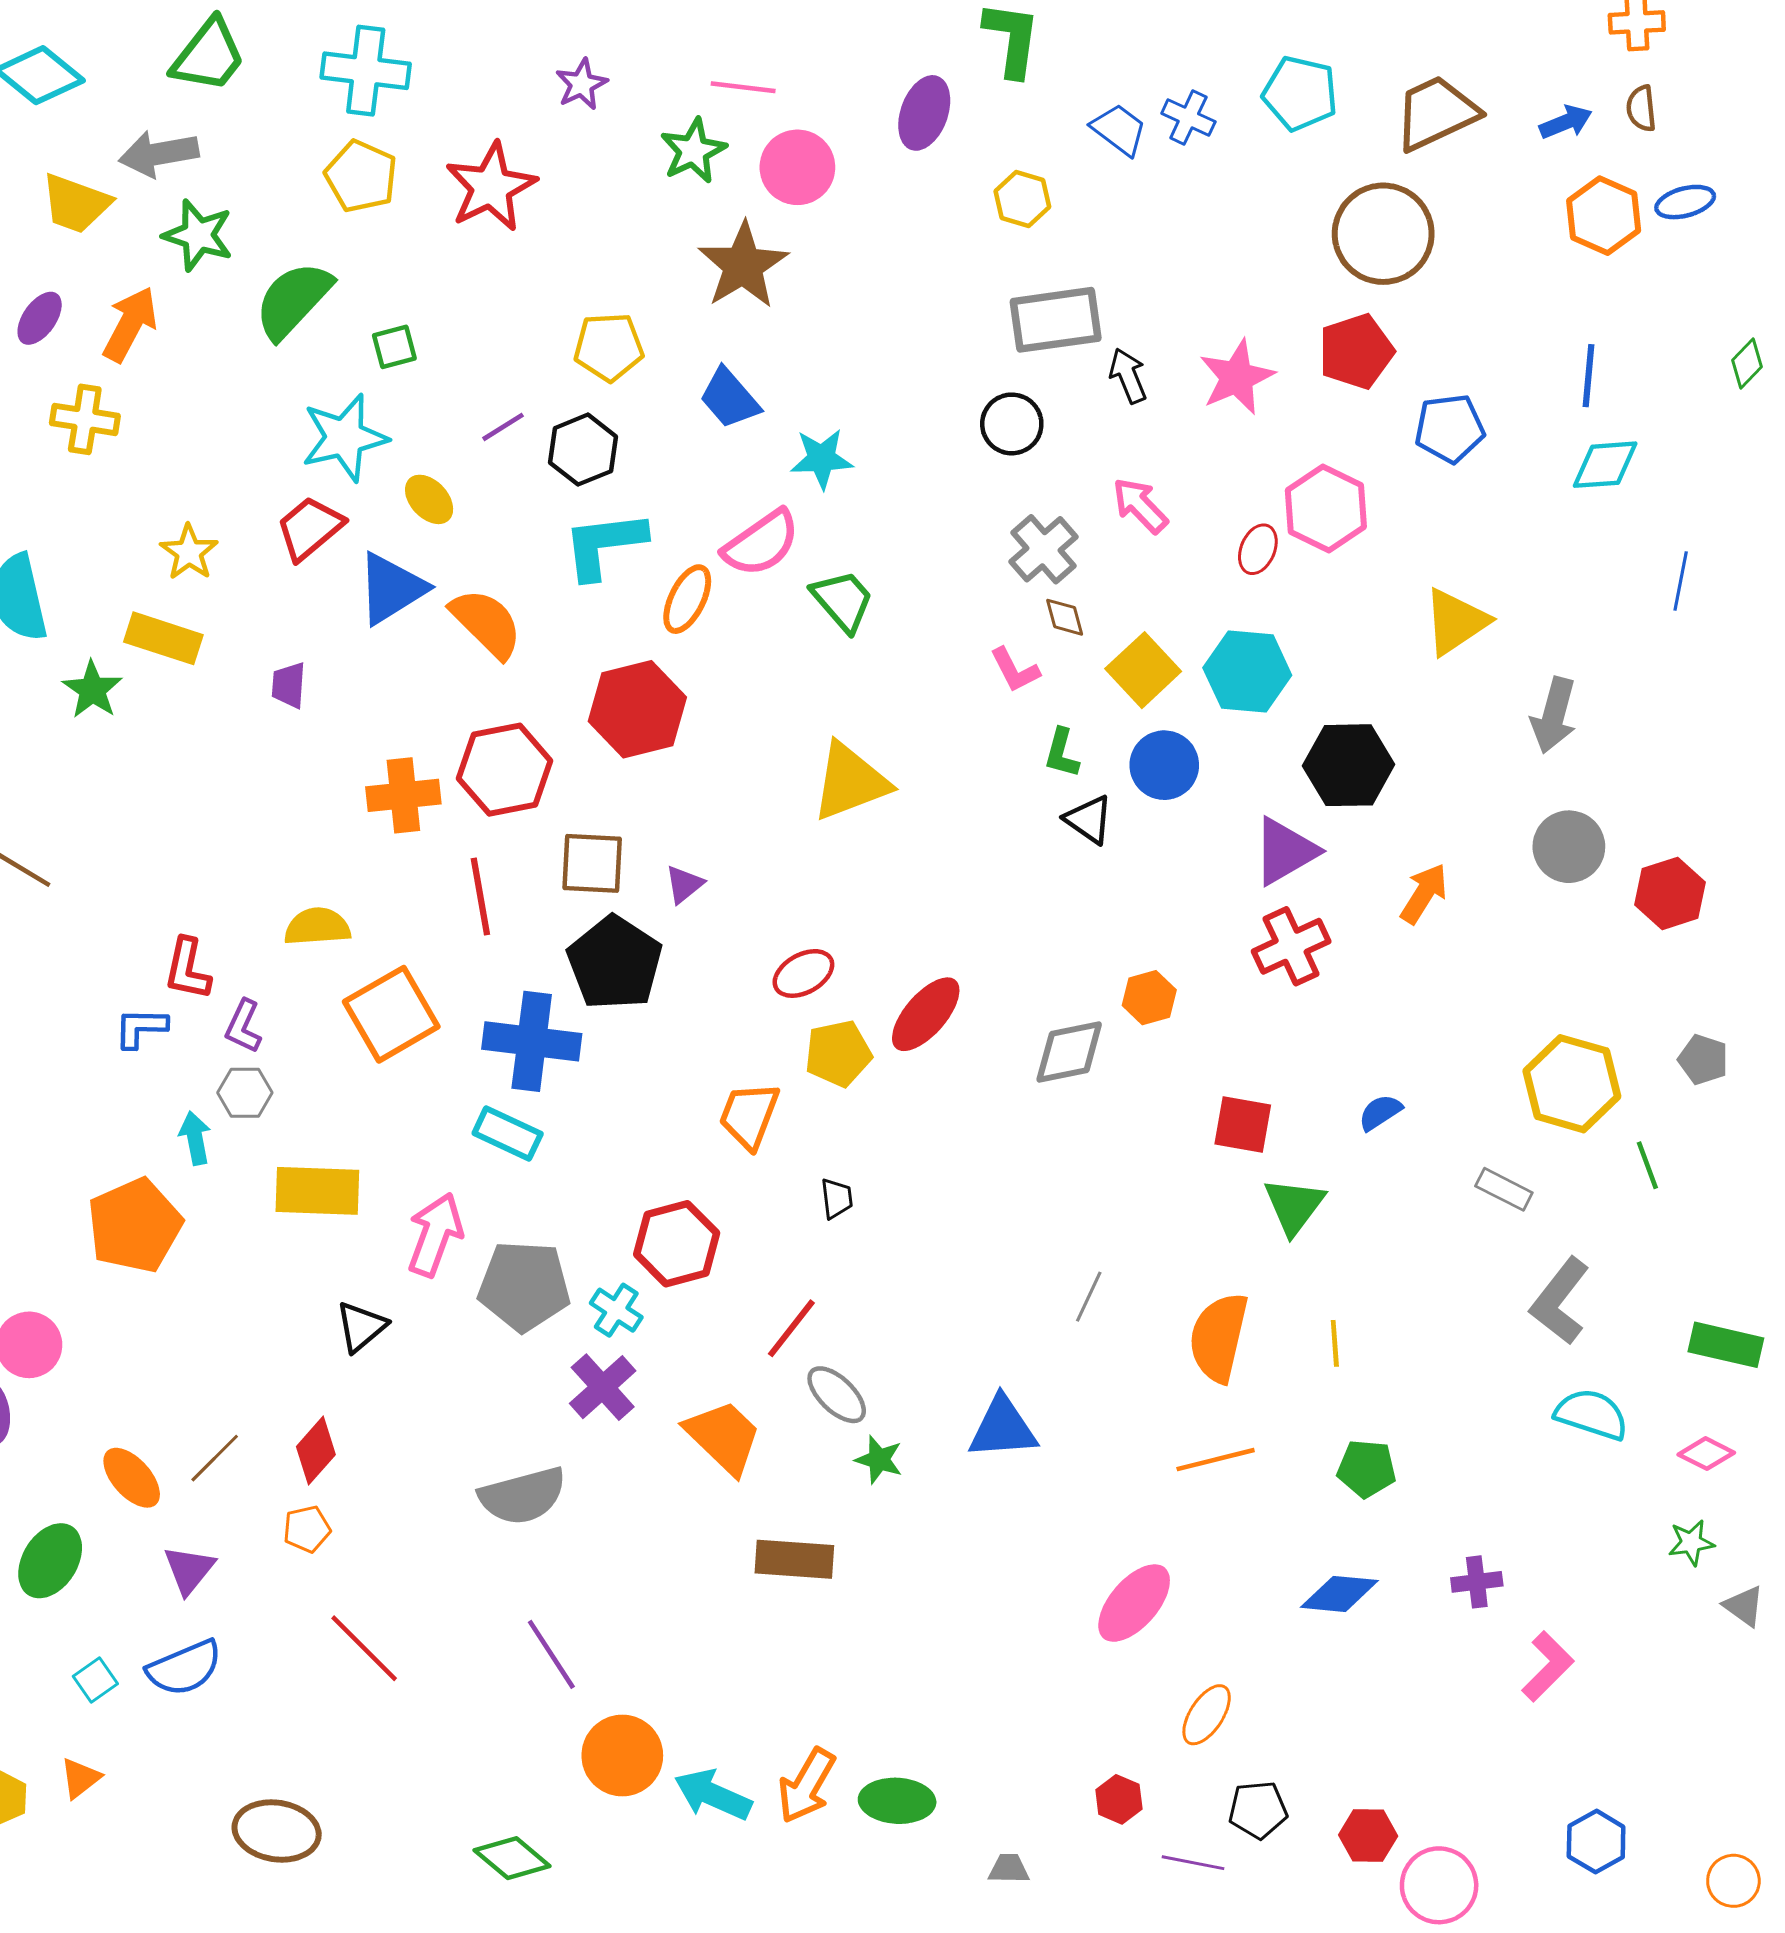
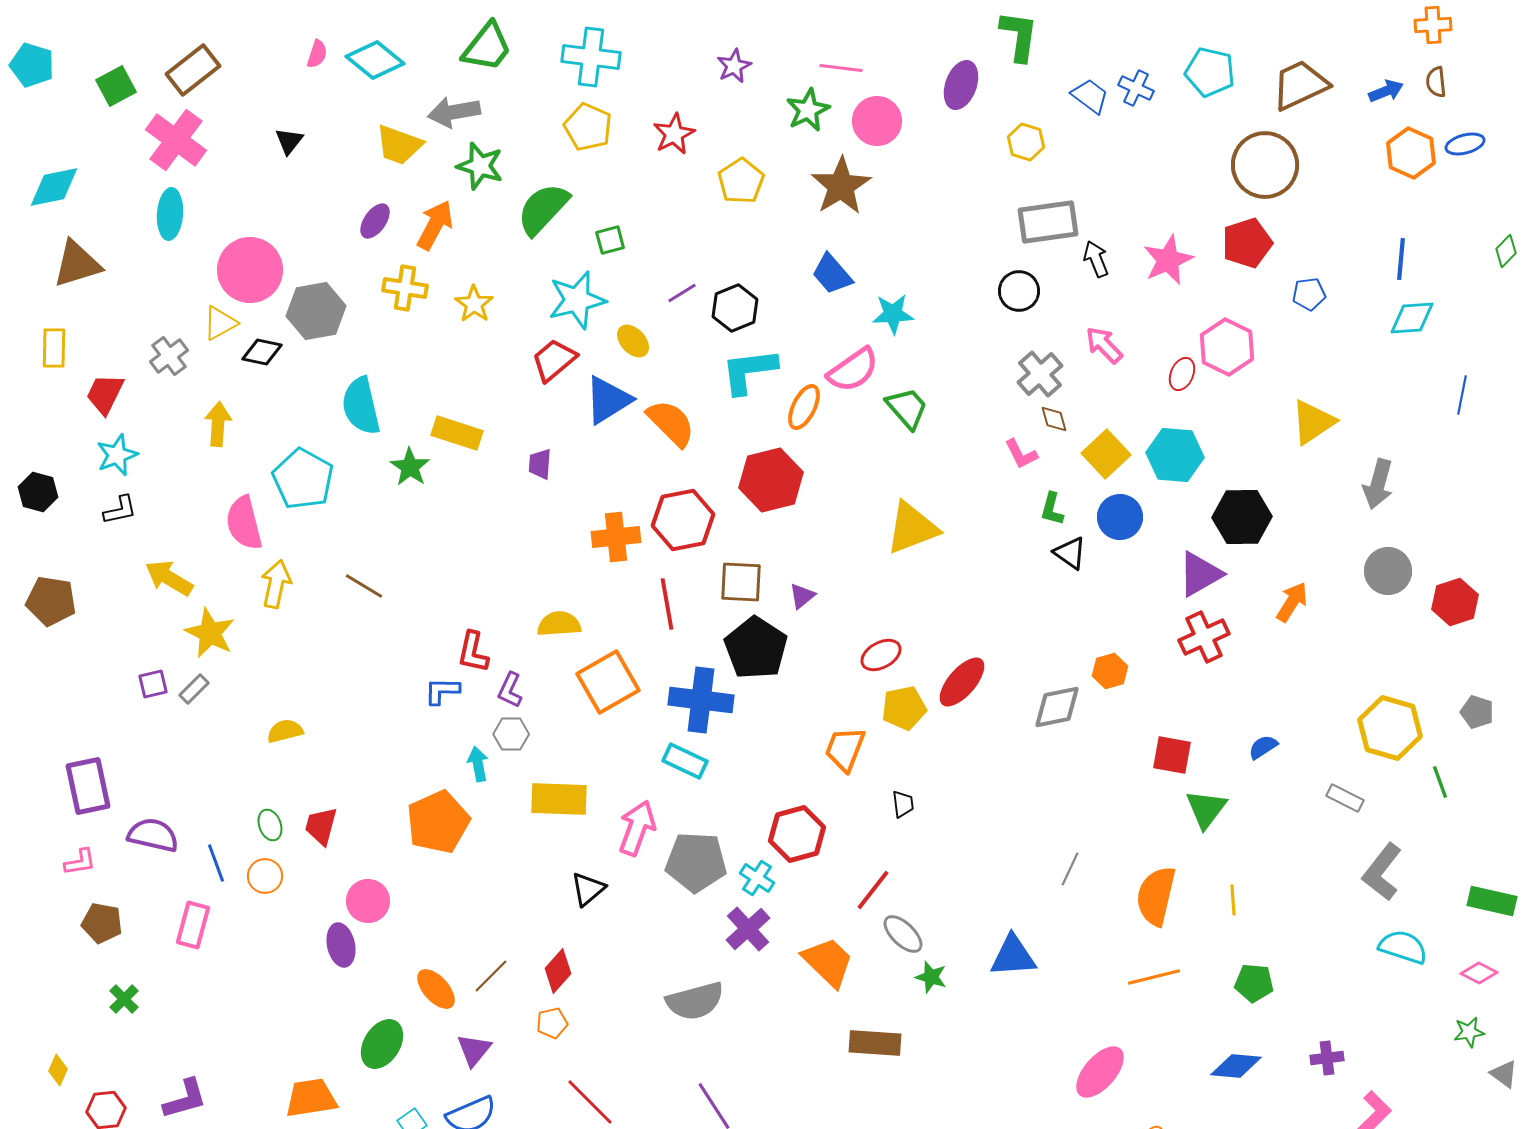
red star: (491, 187) -> (674, 134), size x0.7
yellow pentagon: (609, 347) -> (741, 181), moved, turned -30
blue pentagon: (1450, 428) -> (1309, 294), size x0.7
yellow star: (189, 552) -> (474, 304), moved

